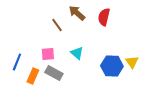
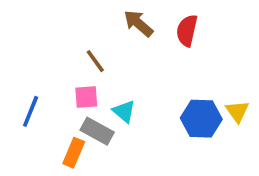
brown line: (57, 25) -> (95, 61), moved
cyan triangle: (77, 53) -> (124, 111), moved
orange rectangle: (33, 76) -> (74, 153), moved

